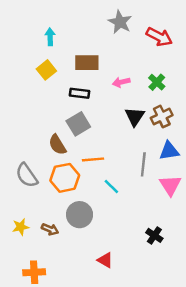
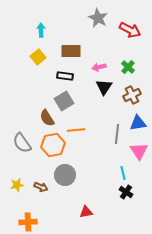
black triangle: (135, 117) -> (104, 87), moved
cyan line: (111, 186) -> (123, 173), moved, turned 32
red triangle: (105, 260) -> (86, 212), turned -40

